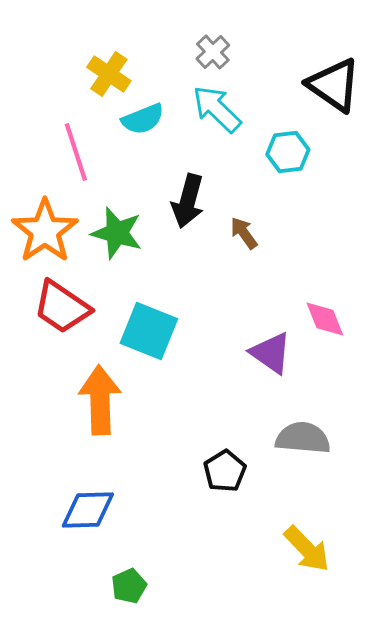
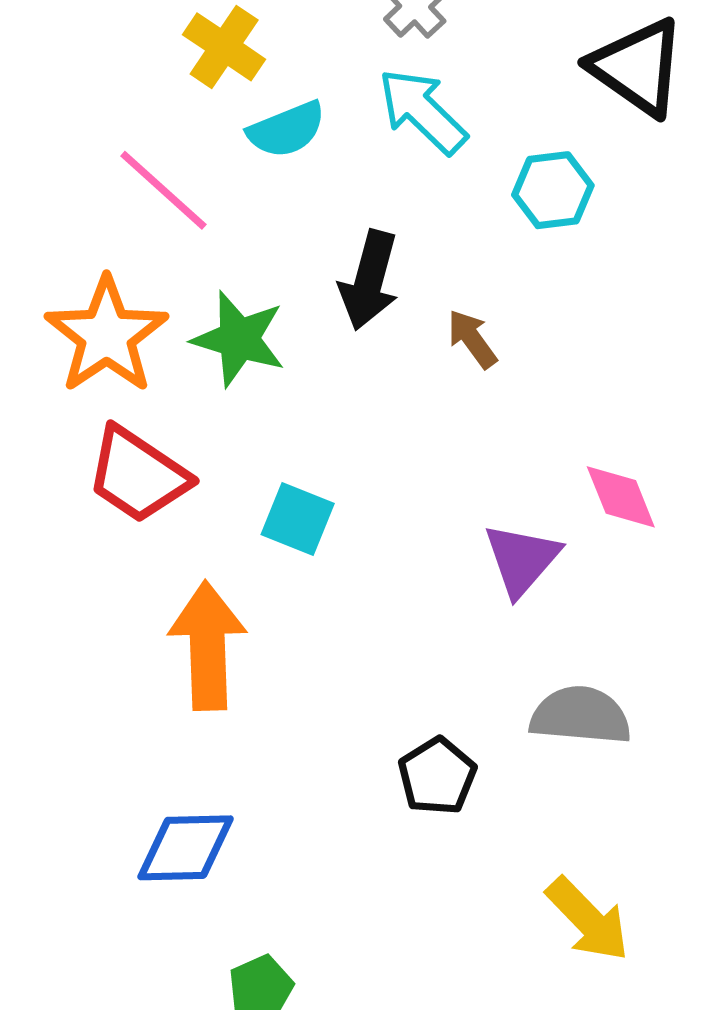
pink line: (76, 152) -> (163, 190), turned -30
cyan square: (149, 331) -> (298, 519), size x0.7
purple triangle: (271, 353) -> (522, 559), turned 36

